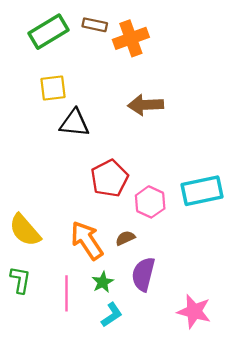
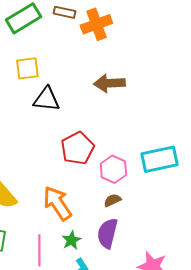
brown semicircle: (125, 238) -> (112, 200), moved

